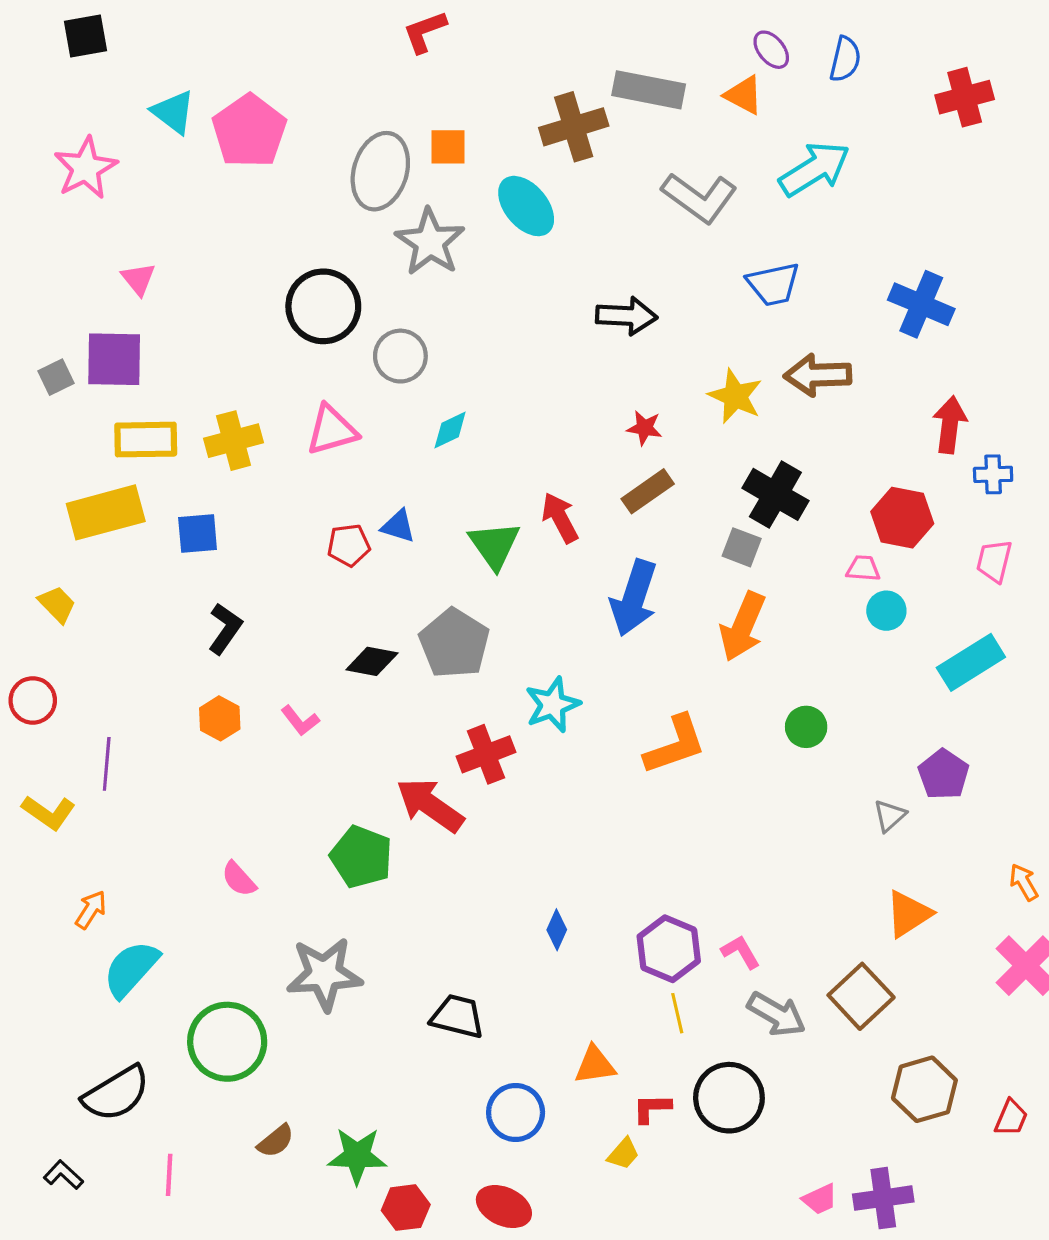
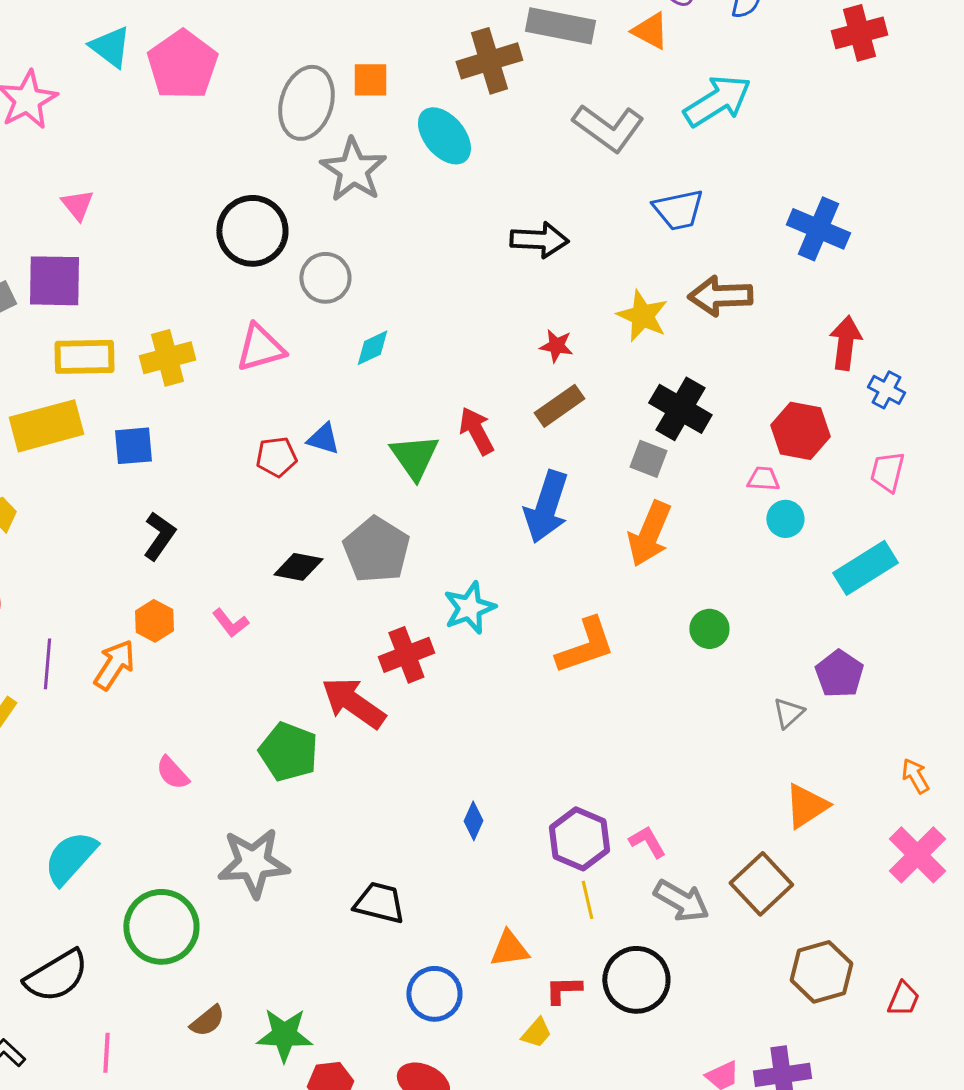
blue cross: (993, 474) -> (886, 390), turned 30
orange arrow: (91, 910) -> (114, 665), moved, size x1.4

